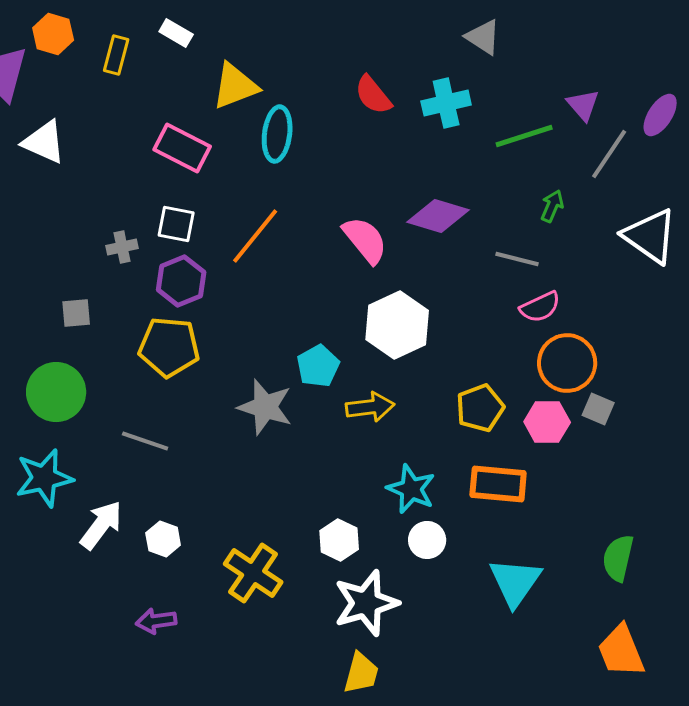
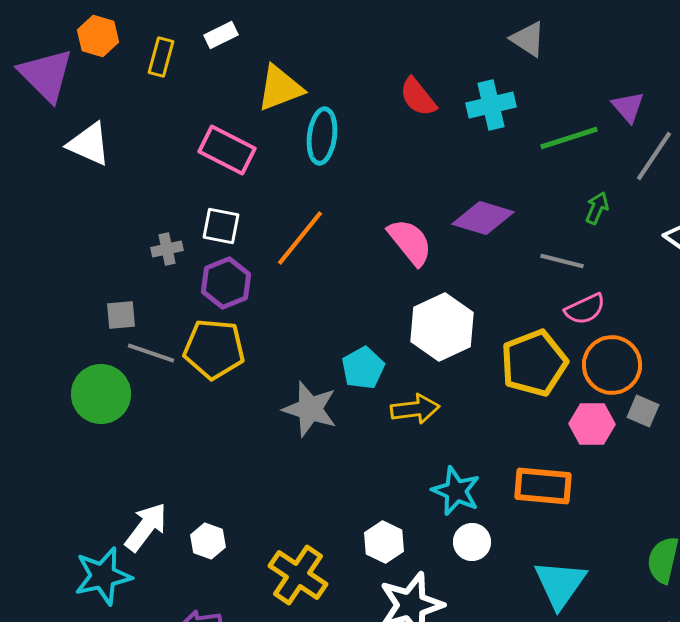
white rectangle: (176, 33) -> (221, 35), turned -56
yellow pentagon: (480, 408) -> (534, 363), moved, size x1.4
gray line: (145, 441) -> (151, 353), moved
cyan star: (44, 478) -> (103, 576), moved

